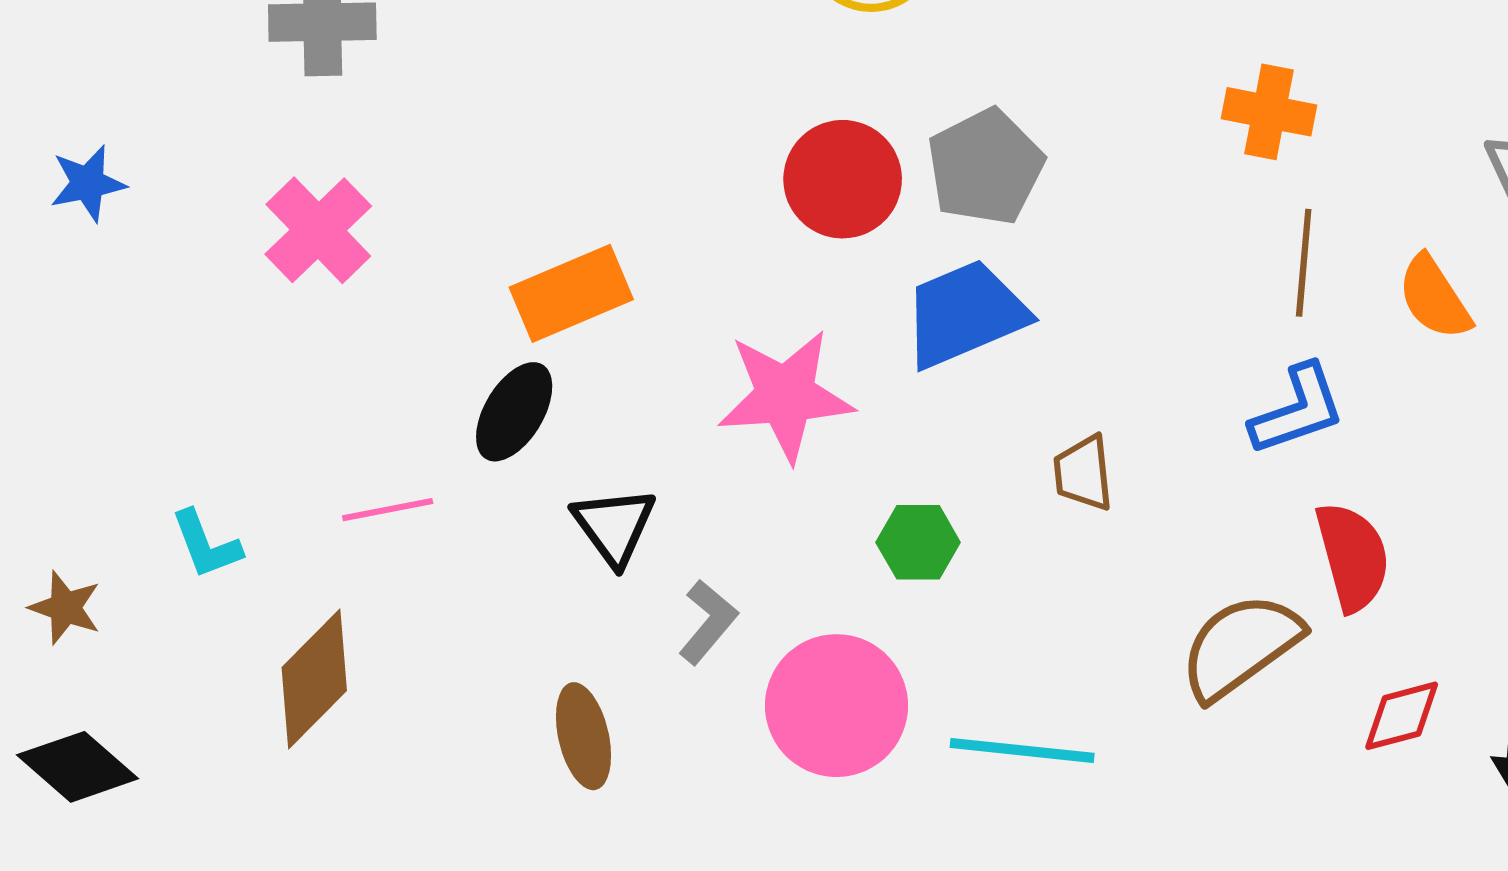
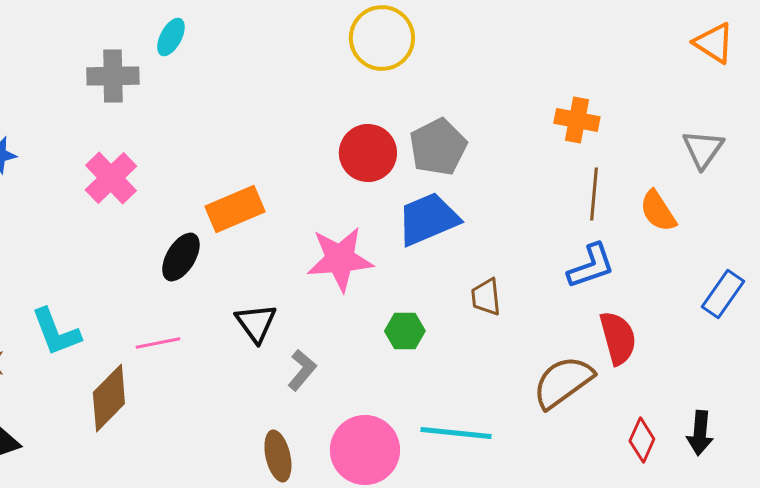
black ellipse: (514, 412) -> (181, 257), moved
pink line: (388, 510) -> (158, 343), moved
cyan L-shape: (206, 544) -> (56, 332), size x1.4
pink circle: (836, 706) -> (365, 450), moved
red diamond: (1402, 716) -> (642, 440), moved, turned -51
brown ellipse: (584, 736) -> (278, 456), moved

